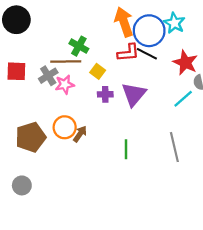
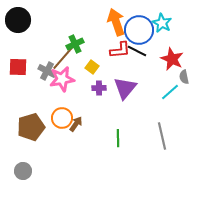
green cross: (79, 46) -> (75, 44), turned 36
brown line: (66, 61) -> (63, 58), turned -48
gray cross: (48, 76) -> (47, 71), turned -30
pink star: (65, 84) -> (62, 79), size x1.4

